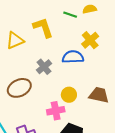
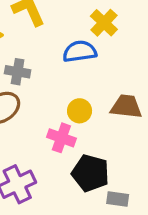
gray cross: (44, 67) -> (18, 72), moved, turned -35
pink cross: (56, 111) -> (61, 138), turned 36

